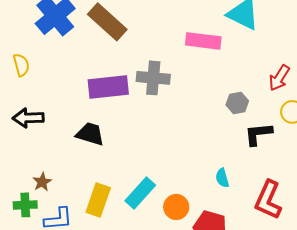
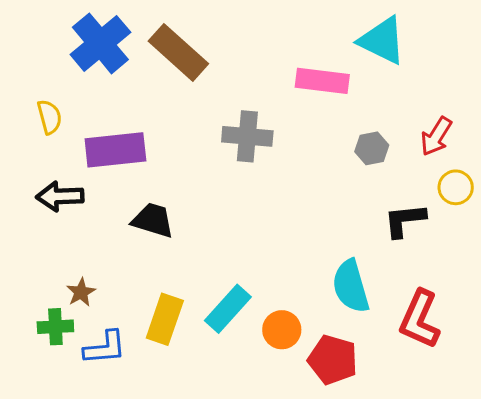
purple rectangle: (108, 87) -> (115, 150), moved
gray hexagon: (237, 103) -> (372, 148), moved
cyan semicircle: (222, 178) -> (351, 286), size x1.8

